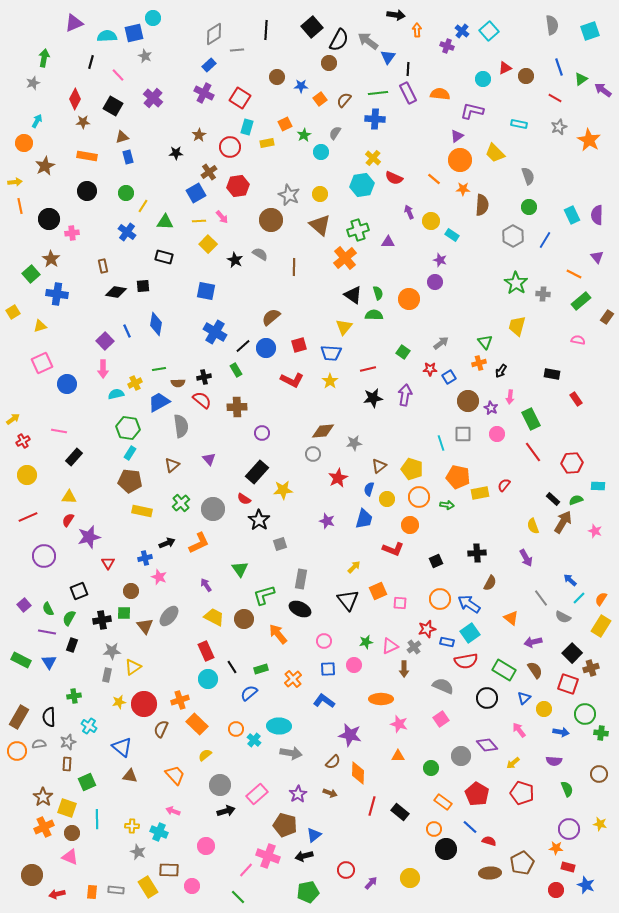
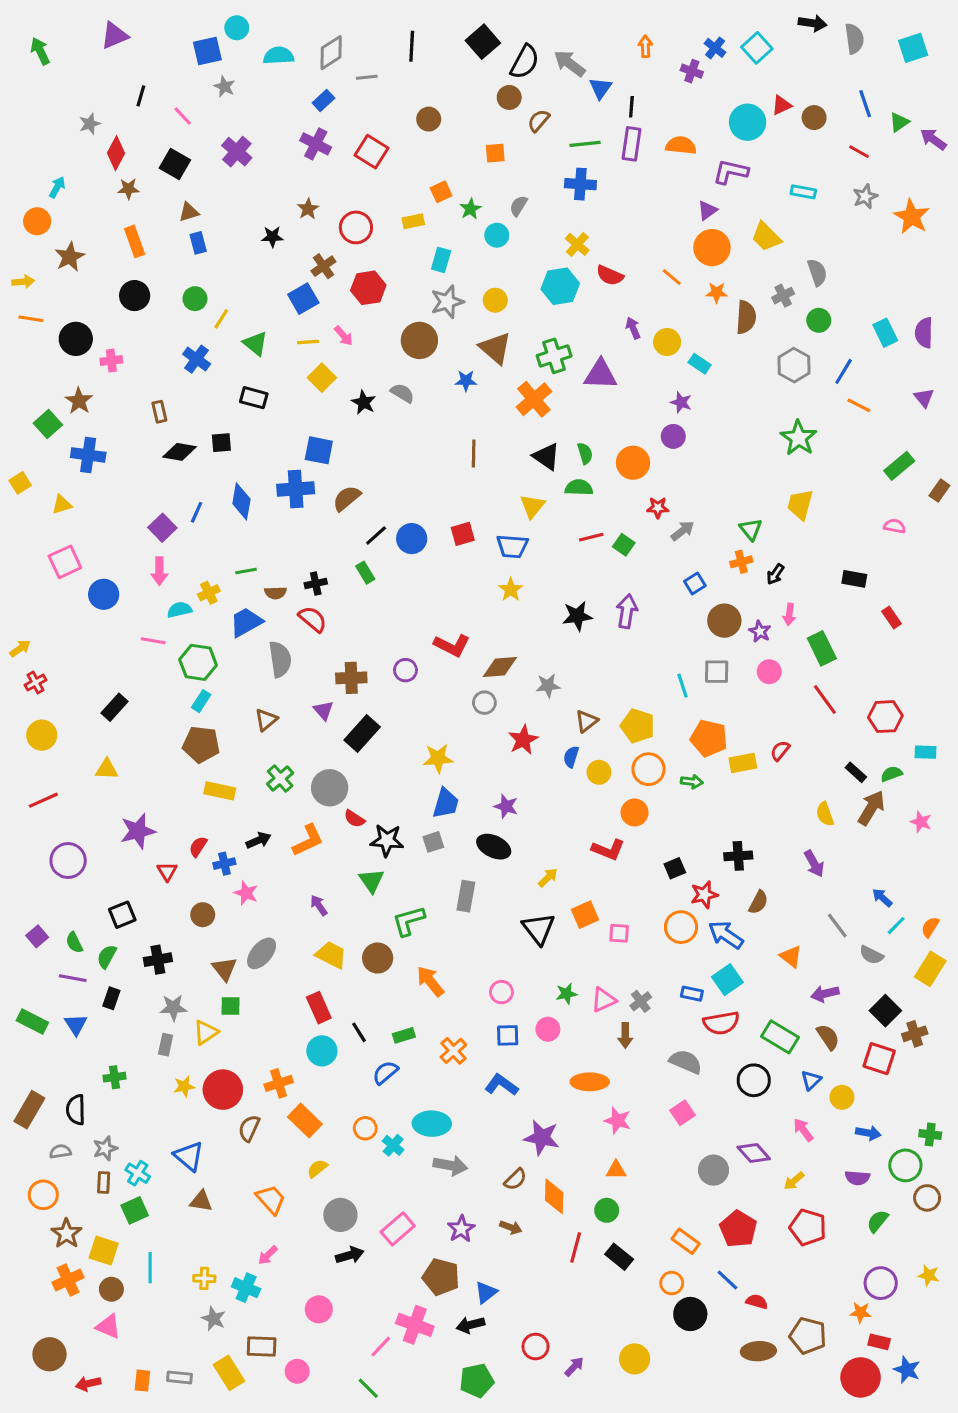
black arrow: (396, 15) -> (813, 23), moved
cyan semicircle: (107, 36) -> (279, 56), moved
green arrow: (44, 58) -> (40, 51), moved, turned -36
cyan circle: (483, 79) -> (748, 122), size x1.5
gray star: (33, 83) -> (90, 124), moved
blue star: (301, 86) -> (466, 381), moved
purple rectangle: (408, 93) -> (631, 144), turned 35
orange square: (320, 99) -> (495, 153), turned 32
brown semicircle: (344, 100) -> (539, 121), moved
cyan rectangle: (247, 127) -> (441, 260), moved
orange rectangle: (87, 156) -> (135, 241), turned 60
gray star: (289, 195) -> (447, 302), turned 30
orange line: (20, 206) -> (31, 319), turned -70
green triangle: (165, 222) -> (255, 344), turned 36
purple triangle: (388, 242) -> (601, 374), size x1.6
brown line: (294, 267) -> (474, 453), moved
orange line: (574, 274) -> (859, 405), moved
gray cross: (543, 294) -> (783, 296), moved, turned -32
brown semicircle: (271, 317) -> (347, 498), moved
blue line: (127, 331) -> (197, 512), turned 48
blue cross: (215, 332) -> (296, 489), moved, turned -35
red line: (368, 369) -> (591, 537), moved
red star: (430, 369) -> (658, 508), moved
red L-shape: (292, 380) -> (452, 645), moved
brown cross: (237, 407) -> (351, 678), moved
pink line: (59, 431) -> (153, 641), moved
black rectangle: (257, 472) -> (362, 734), moved
red semicircle: (244, 499) -> (354, 819), moved
blue trapezoid: (364, 519) -> (446, 803), moved
red semicircle: (68, 520) -> (198, 847), moved
black star: (259, 520) -> (387, 840), moved, turned -30
black ellipse: (300, 609) -> (494, 847), moved
green square: (124, 613) -> (231, 1006), moved
red star: (427, 629) -> (704, 895), moved
green circle: (585, 714) -> (905, 1165), moved
cyan cross: (89, 726) -> (138, 1173), moved
orange circle: (17, 751) -> (43, 1195), moved
green circle: (431, 768) -> (607, 1210), moved
green semicircle: (567, 789) -> (878, 1221), turned -119
pink arrow: (173, 811) -> (268, 1255), turned -64
brown pentagon: (522, 863) -> (808, 1336), turned -30
red circle: (556, 890) -> (861, 1377), size x1.6

